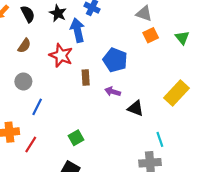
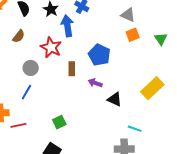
gray circle: (23, 81) -> (31, 68), moved
cyan line: (160, 139) -> (135, 129), turned -56
red line: (31, 144) -> (18, 125), turned 42

